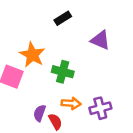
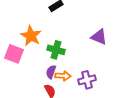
purple triangle: (100, 40) -> (99, 37), moved
purple semicircle: (40, 113) -> (51, 72), moved

